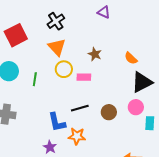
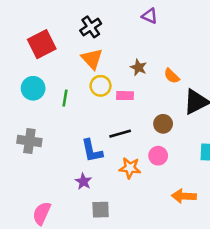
orange semicircle: (131, 58) -> (172, 76), moved
pink circle: (136, 107) -> (158, 156), moved
brown circle: (109, 112) -> (163, 124), moved
orange star: (77, 136) -> (130, 168), moved

